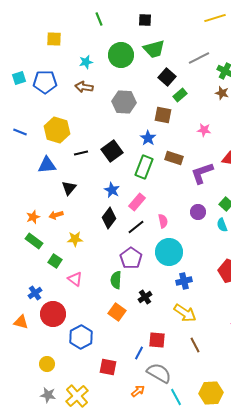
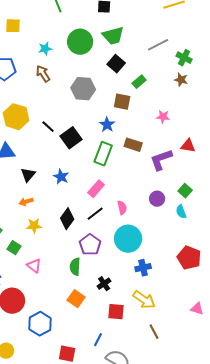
black square: (167, 77) -> (116, 64), moved
brown arrow: (84, 87) -> (43, 74), turned 48
black line: (81, 153) -> (48, 127), moved, turned 56
blue star: (112, 190) -> (61, 177), moved
orange arrow: (56, 215) -> (26, 202), moved
black diamond: (109, 218) -> (67, 219), moved
red square: (157, 340) -> (116, 312), moved

